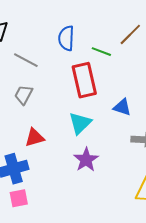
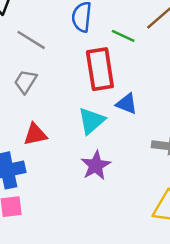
blue triangle: (122, 107) -> (127, 104), moved

